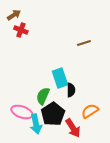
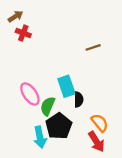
orange semicircle: (90, 111) -> (100, 123), turned 84
pink ellipse: (22, 112) -> (30, 94), moved, turned 35
red arrow: (73, 128) -> (96, 142), moved

